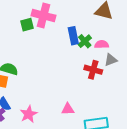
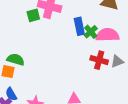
pink semicircle: (102, 44) -> (107, 35), size x1.6
gray triangle: (111, 60) -> (117, 61), moved

